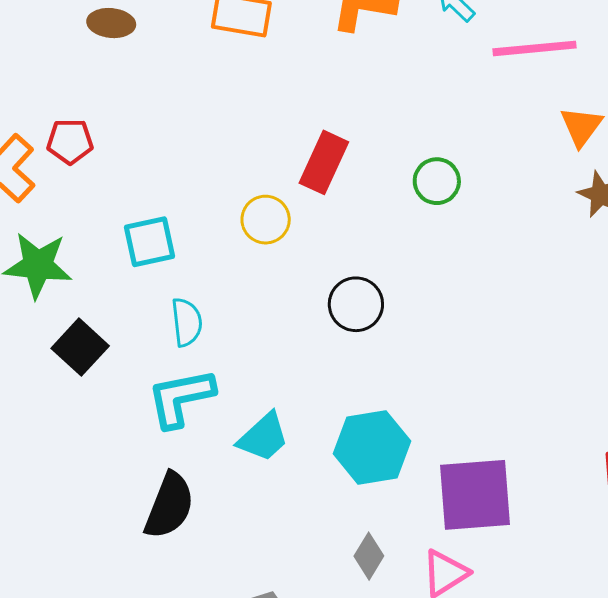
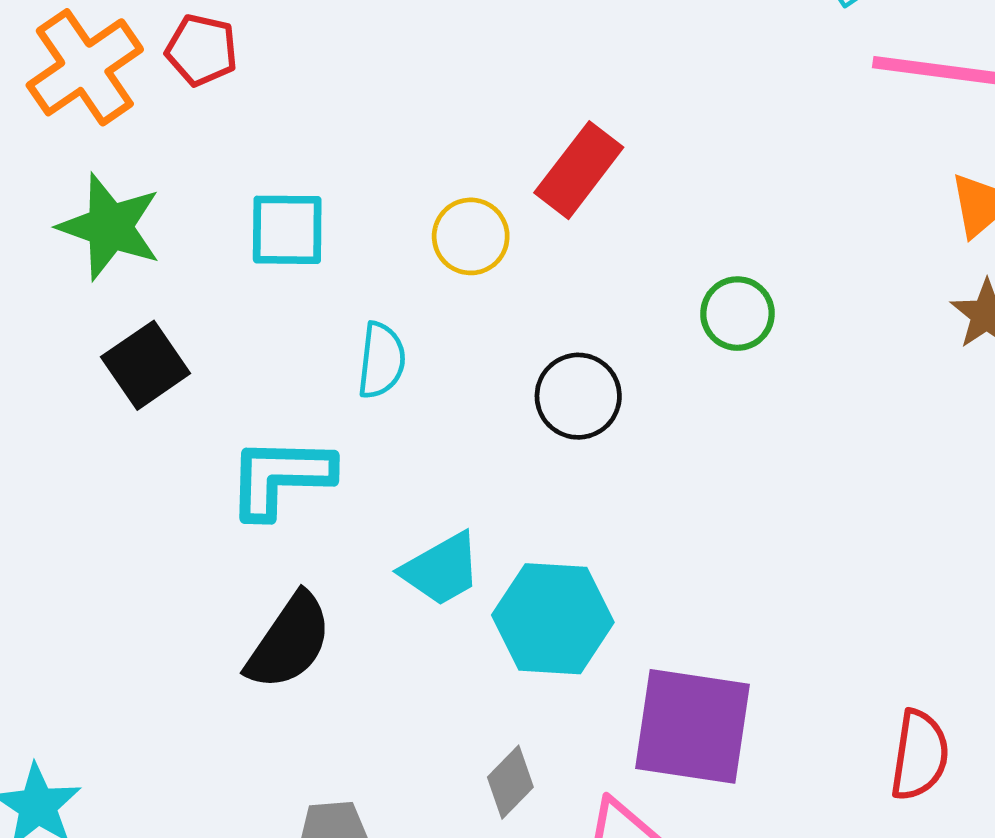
green circle: (437, 181) -> (737, 314), moved
cyan semicircle: (187, 322) -> (381, 360), moved
cyan trapezoid: (263, 437) -> (441, 569), moved
black semicircle: (169, 506) -> (289, 642), moved

